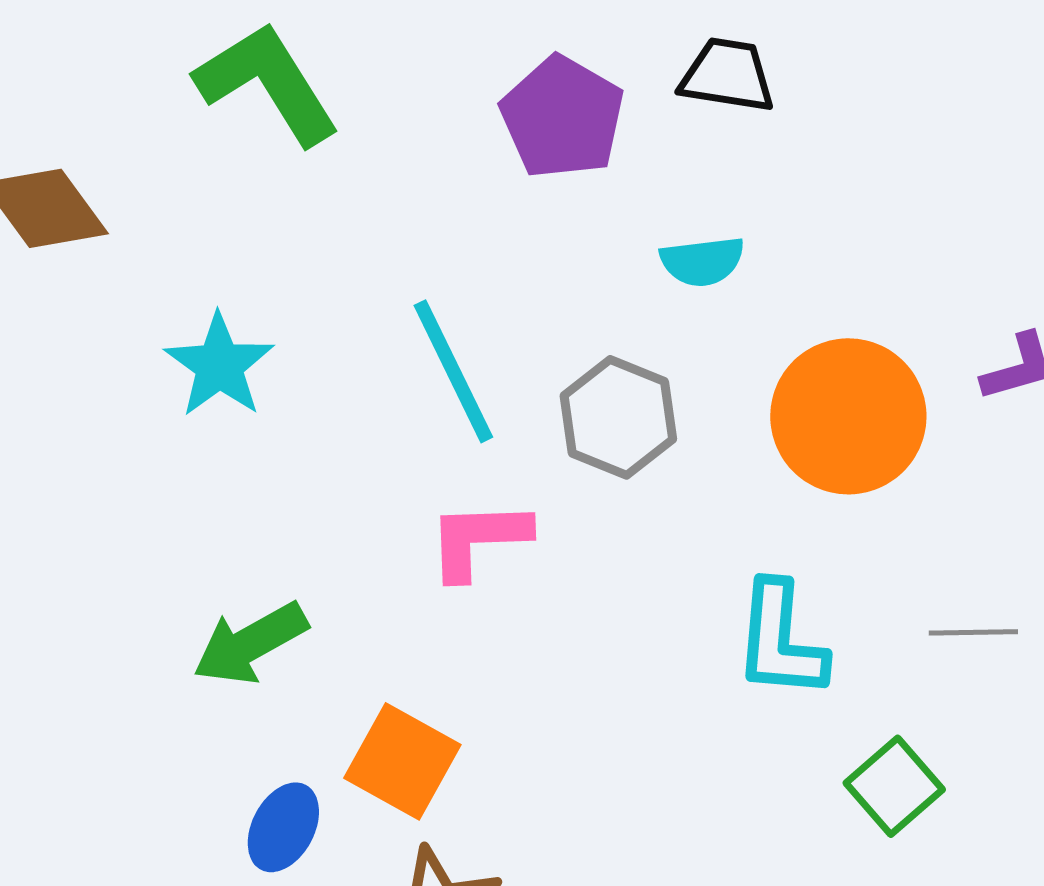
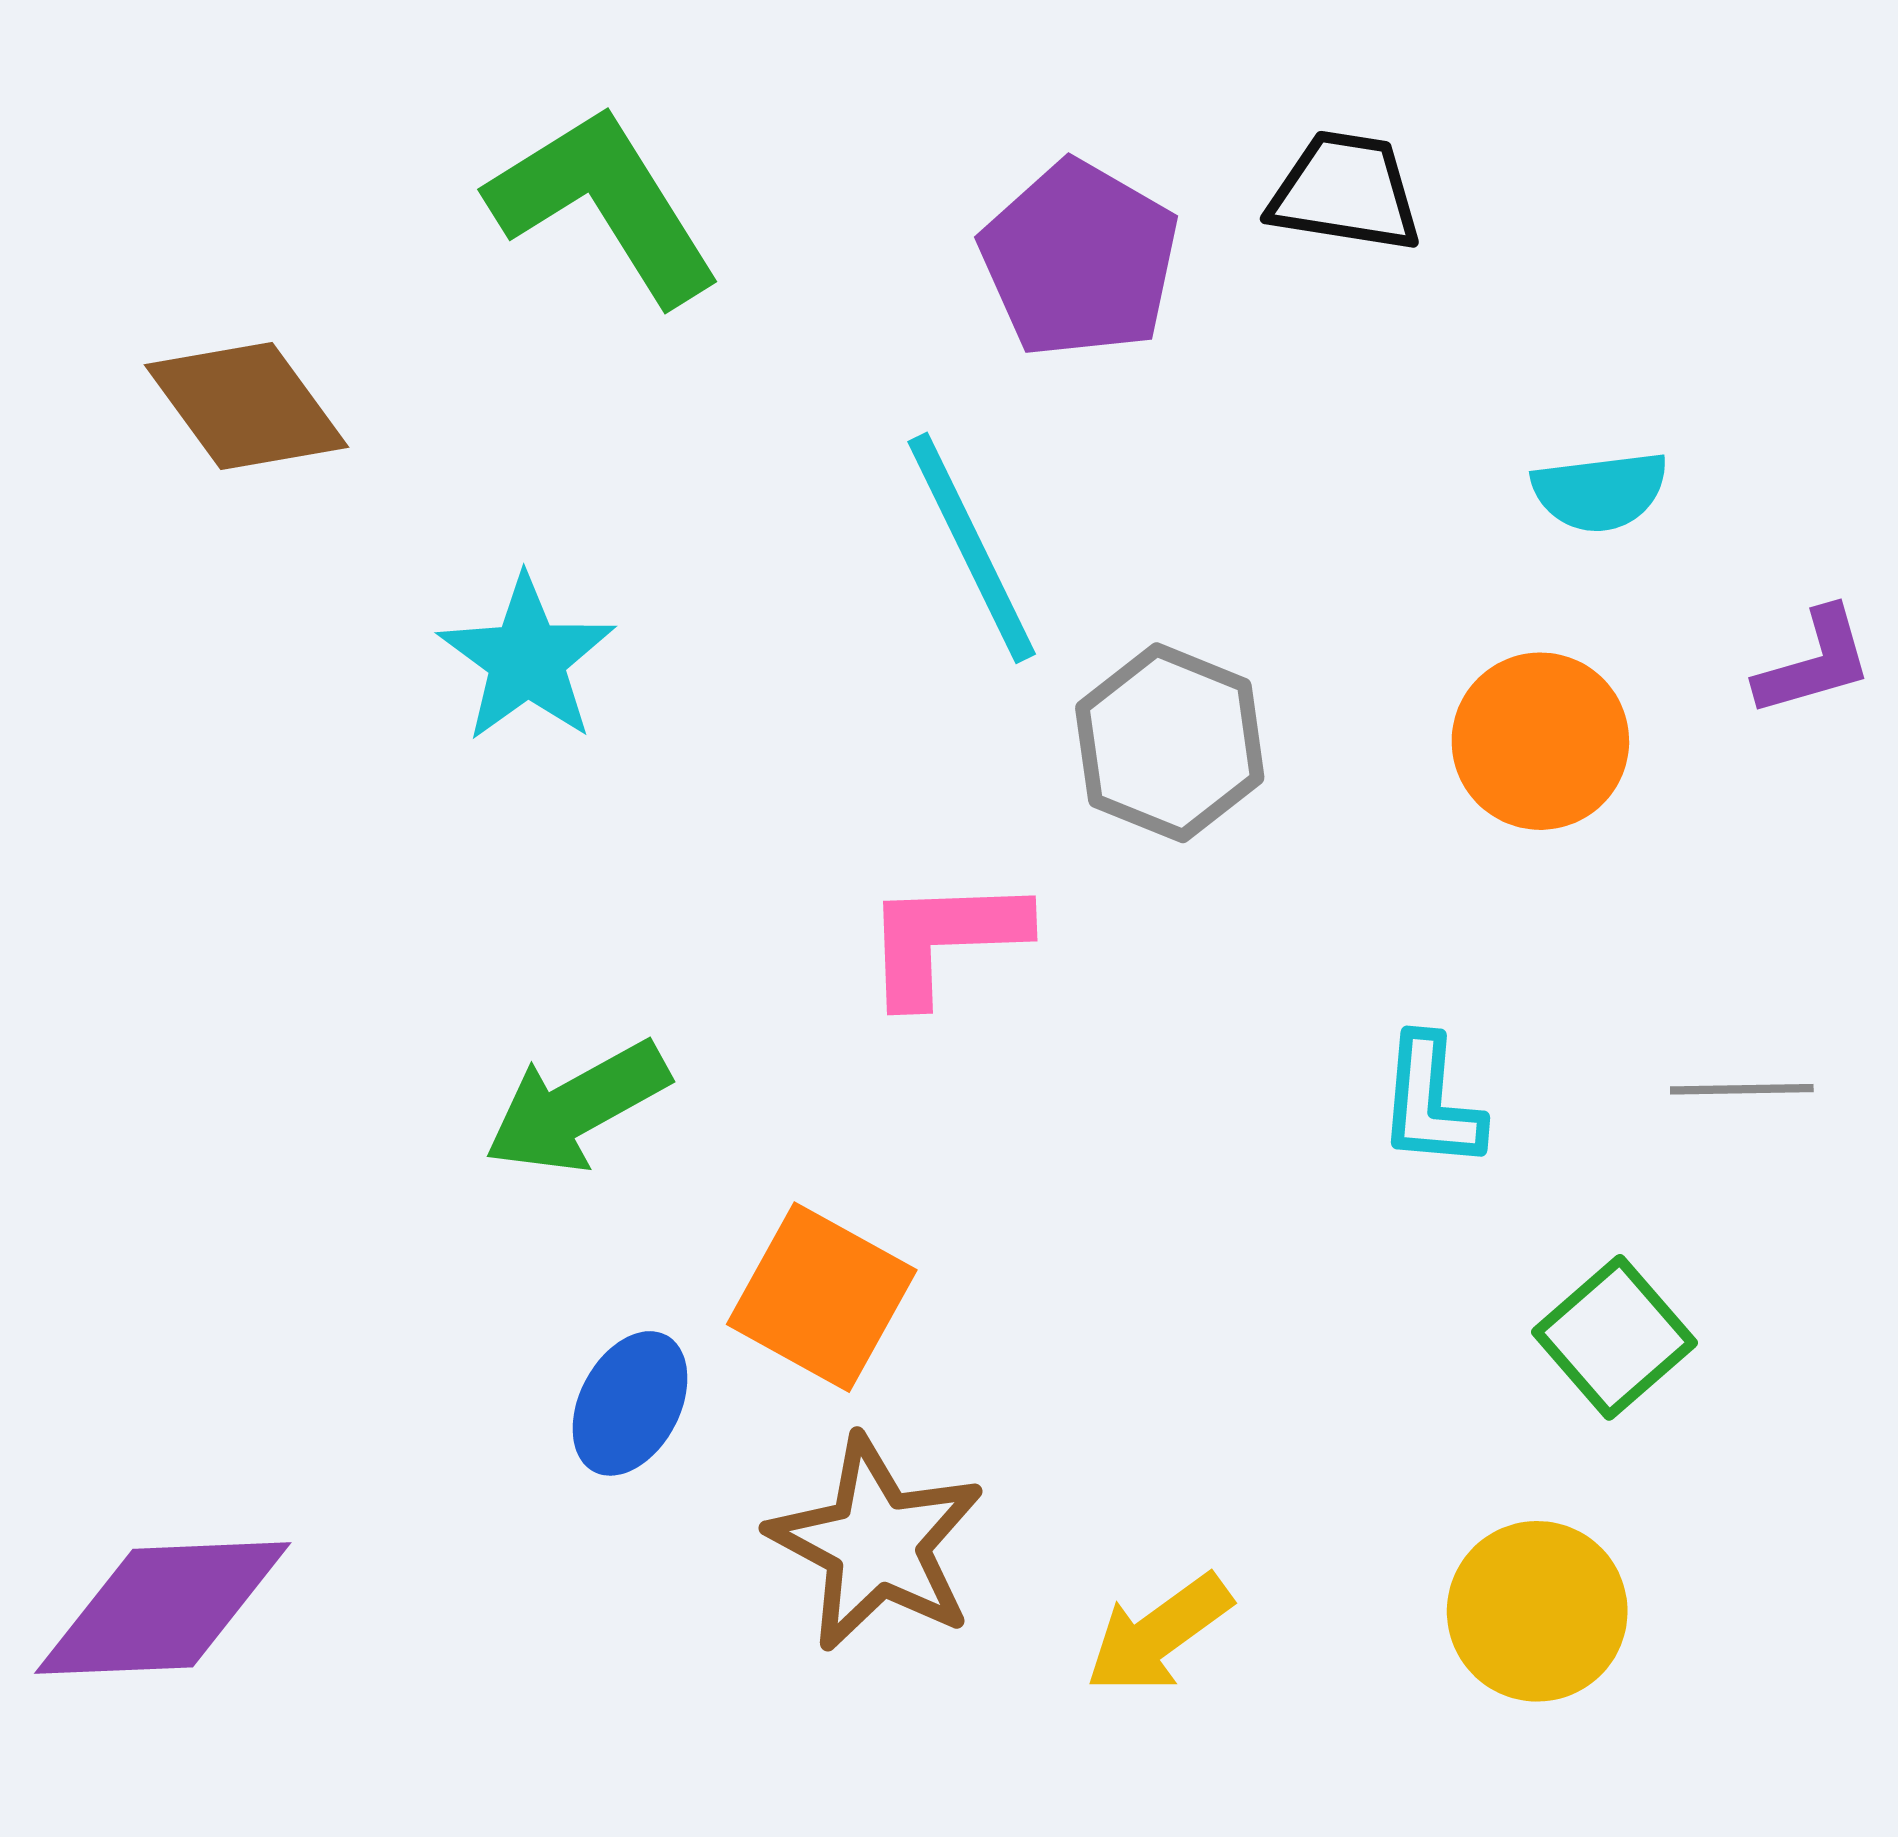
cyan semicircle: (702, 261) -> (1600, 491), moved
cyan line: (453, 371) -> (972, 548), moved
orange circle: (848, 416) -> (1540, 741), size x0.7
cyan L-shape: (780, 640) -> (1431, 1102), size x0.7

